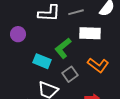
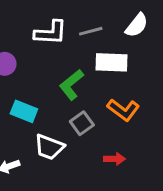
cyan rectangle: (42, 61) -> (24, 111), moved

